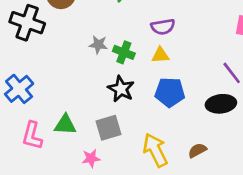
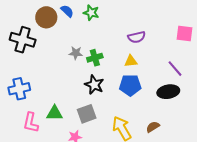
purple semicircle: (163, 27) -> (137, 37), moved
green cross: (124, 52) -> (95, 58), turned -35
yellow triangle: (160, 55) -> (131, 61), moved
blue cross: (19, 89) -> (19, 89), turned 30

